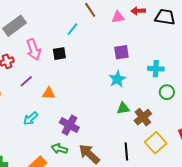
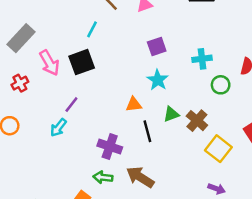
black square: (59, 54) -> (82, 62), size x1.5
purple line: (26, 81) -> (71, 105), moved
orange triangle: (49, 93) -> (134, 105), moved
cyan arrow: (31, 118) -> (58, 128), moved
black line: (126, 151) -> (147, 131), moved

